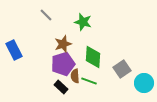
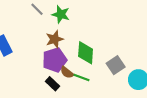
green star: (83, 22) -> (61, 14), moved
brown semicircle: (75, 76) -> (67, 72), turned -48

